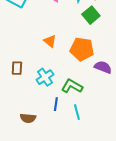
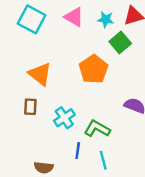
orange triangle: (50, 41) -> (40, 74), moved, size x1.5
orange pentagon: (82, 49) -> (93, 69), moved, turned 30

